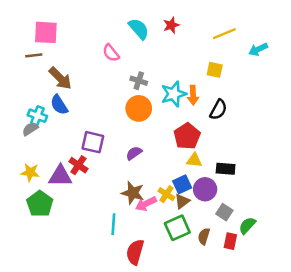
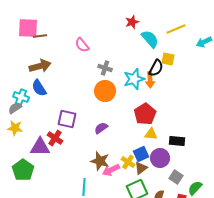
cyan semicircle: (139, 29) -> (150, 39), moved
brown line: (34, 55) -> (40, 36), moved
brown arrow: (60, 78) -> (40, 66), turned -60
black semicircle: (218, 110) -> (156, 68), moved
yellow star: (30, 172) -> (15, 128), moved

